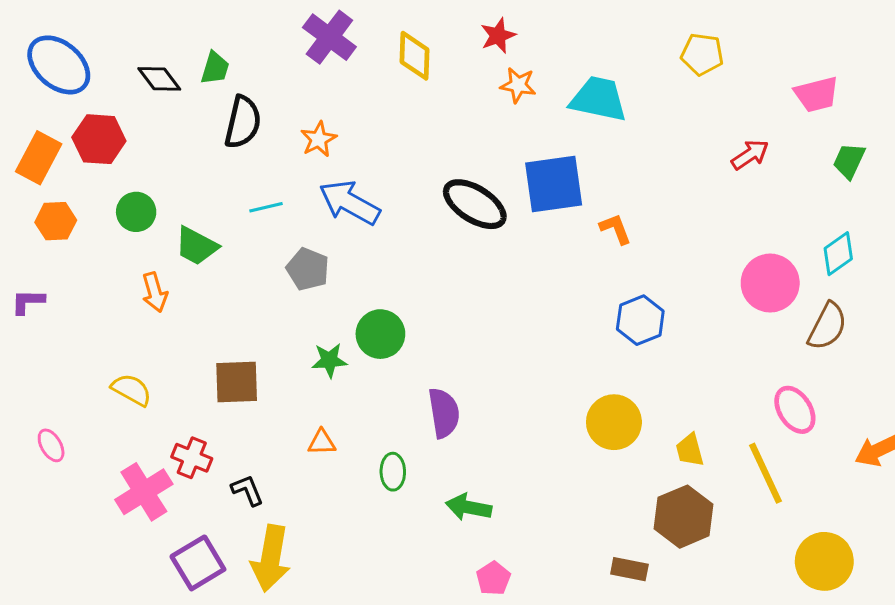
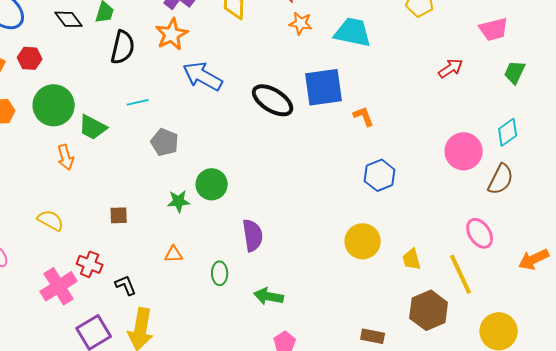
red hexagon: (99, 139) -> (30, 58), size x0.7
orange star: (319, 139) -> (172, 34), moved, size x1.4
blue arrow: (350, 203) -> (203, 76), moved
green circle: (136, 212) -> (54, 105), size x1.6
brown square: (237, 382) -> (119, 215), size x0.6
brown hexagon: (684, 517) -> (429, 310), moved

